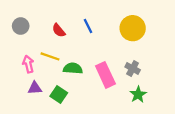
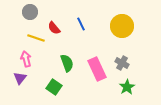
gray circle: (21, 26) -> (30, 12), moved
yellow line: (50, 56) -> (36, 38), moved
green semicircle: (73, 68) -> (67, 63), turned 66
purple triangle: (35, 88) -> (20, 78), moved, turned -48

